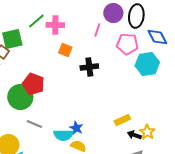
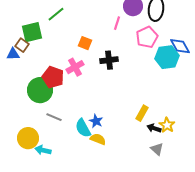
pink cross: (55, 25) -> (75, 67), moved, turned -30
blue diamond: (157, 37) -> (180, 46), moved
pink pentagon: (127, 44) -> (147, 37), turned -30
yellow rectangle: (122, 120) -> (142, 113), turned -35
cyan semicircle: (63, 135) -> (83, 128), turned 60

